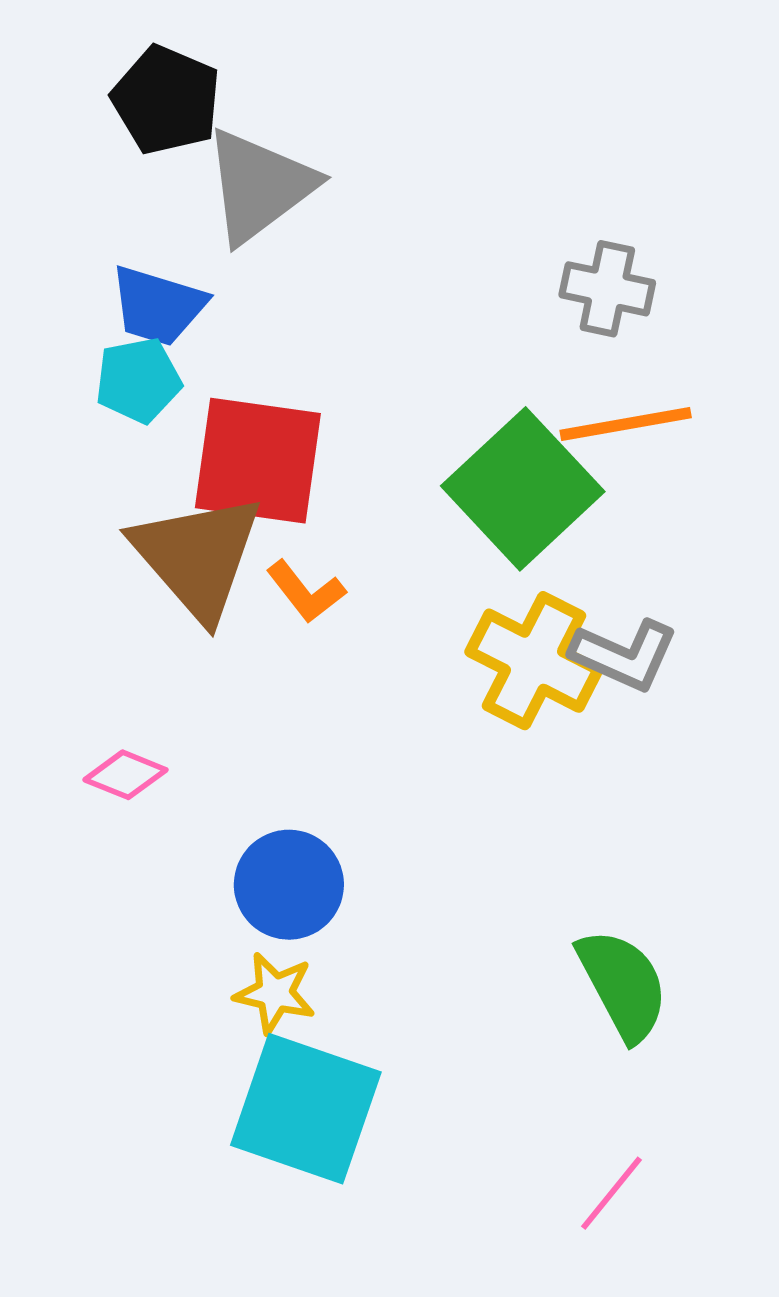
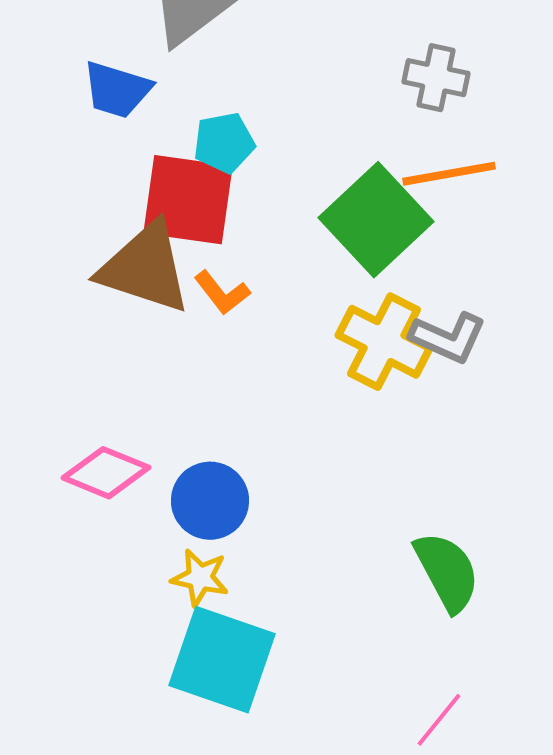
cyan pentagon: (138, 380) -> (224, 143), moved
brown triangle: (197, 556) -> (145, 268), turned -31
pink diamond: (125, 775) -> (106, 473), moved, size x1.5

